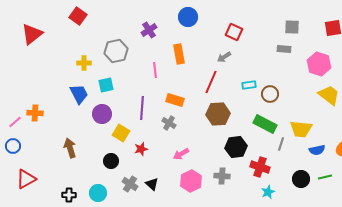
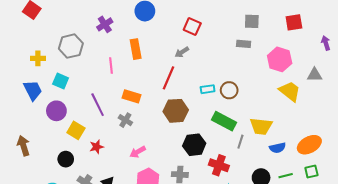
cyan square: (106, 85) -> (61, 81), turned 35
cyan rectangle: (249, 85) -> (208, 89), moved
purple line: (142, 108) -> (98, 105), turned -30

